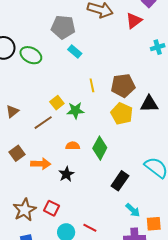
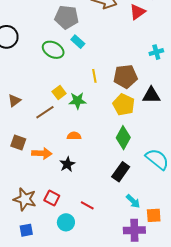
cyan cross: (158, 47) -> (156, 52), moved
green ellipse: (31, 55) -> (53, 50), moved
green diamond: (100, 148) -> (123, 138), moved
brown square: (17, 153) -> (18, 142), turned -35
brown star: (25, 210) -> (25, 199), turned -30
red line: (90, 228) -> (87, 205), moved

